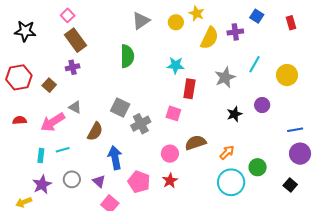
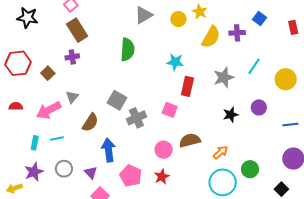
gray triangle: (75, 107) -> (72, 97), turned 40
blue line: (295, 130) -> (290, 124), moved

